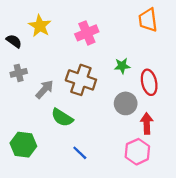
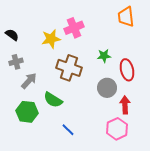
yellow star: (40, 26) -> (51, 39), moved, turned 30
gray arrow: (44, 89) -> (29, 81), moved
green hexagon: (23, 145) -> (27, 112), moved

